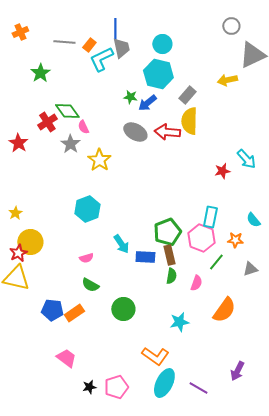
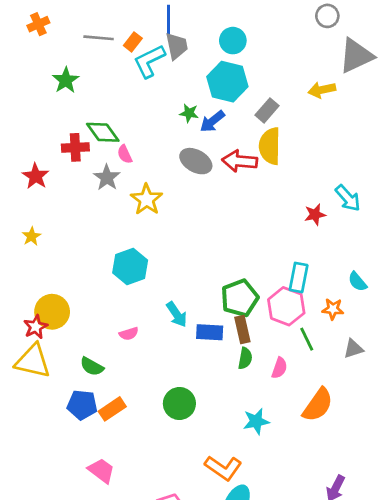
red cross: (47, 122) -> (75, 147), turned 30
yellow star: (15, 213) -> (32, 236), moved
green line: (216, 262) -> (307, 339), turned -66
green semicircle: (90, 285) -> (92, 367), moved

